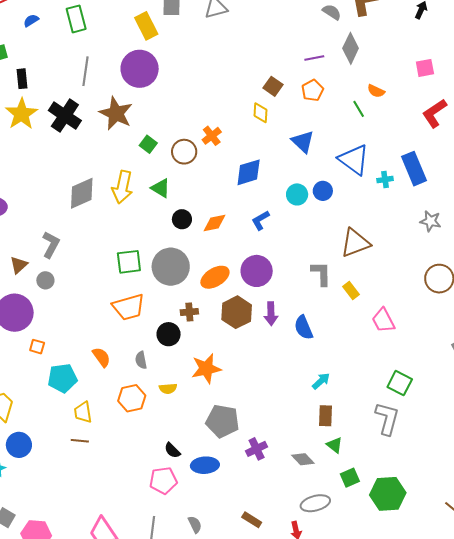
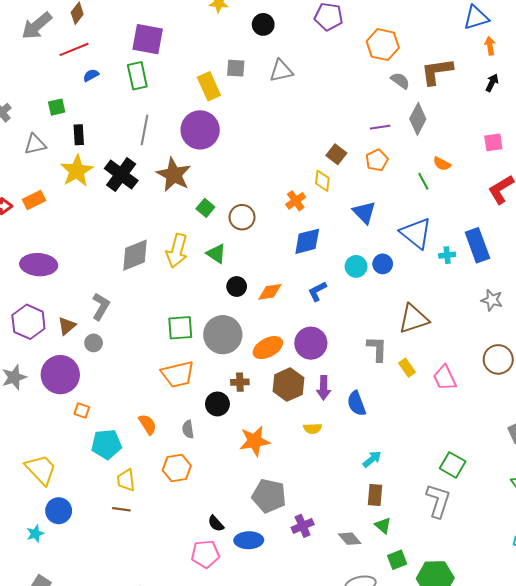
orange cross: (212, 136) -> (296, 201), moved
pink trapezoid: (383, 320) -> (445, 378), moved
yellow semicircle: (168, 389) -> (313, 429), moved

